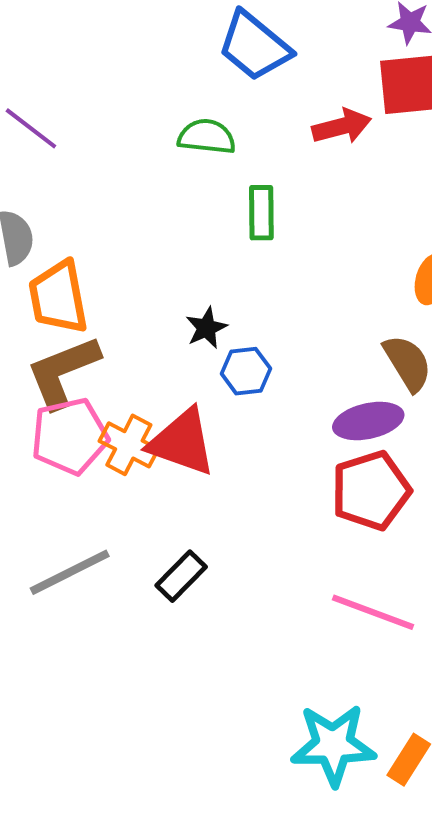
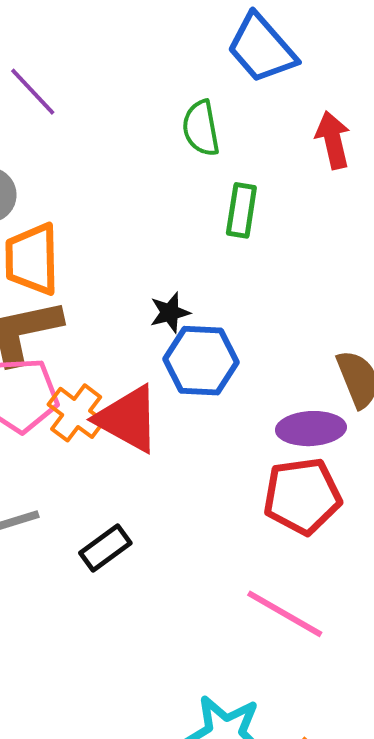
red arrow: (342, 126) -> (333, 140), turned -98
green semicircle: (207, 137) -> (201, 128), turned -116
blue hexagon: (246, 371) -> (201, 361), size x1.5

